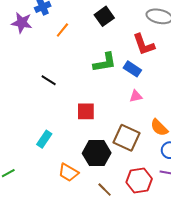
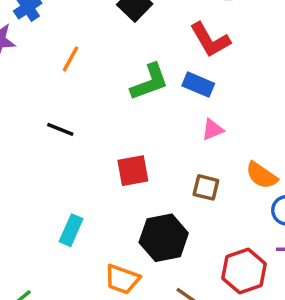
orange line: (62, 30) -> (70, 59), moved
brown square: (127, 138) -> (206, 187), moved, size x0.6

